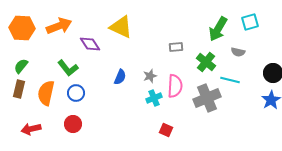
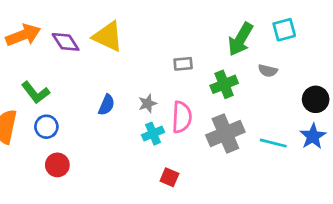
purple diamond: (90, 44) -> (66, 42), moved
green cross: (206, 62) -> (224, 84), turned 30
cyan line: (230, 80) -> (273, 143), moved
red circle: (73, 124) -> (57, 165), moved

